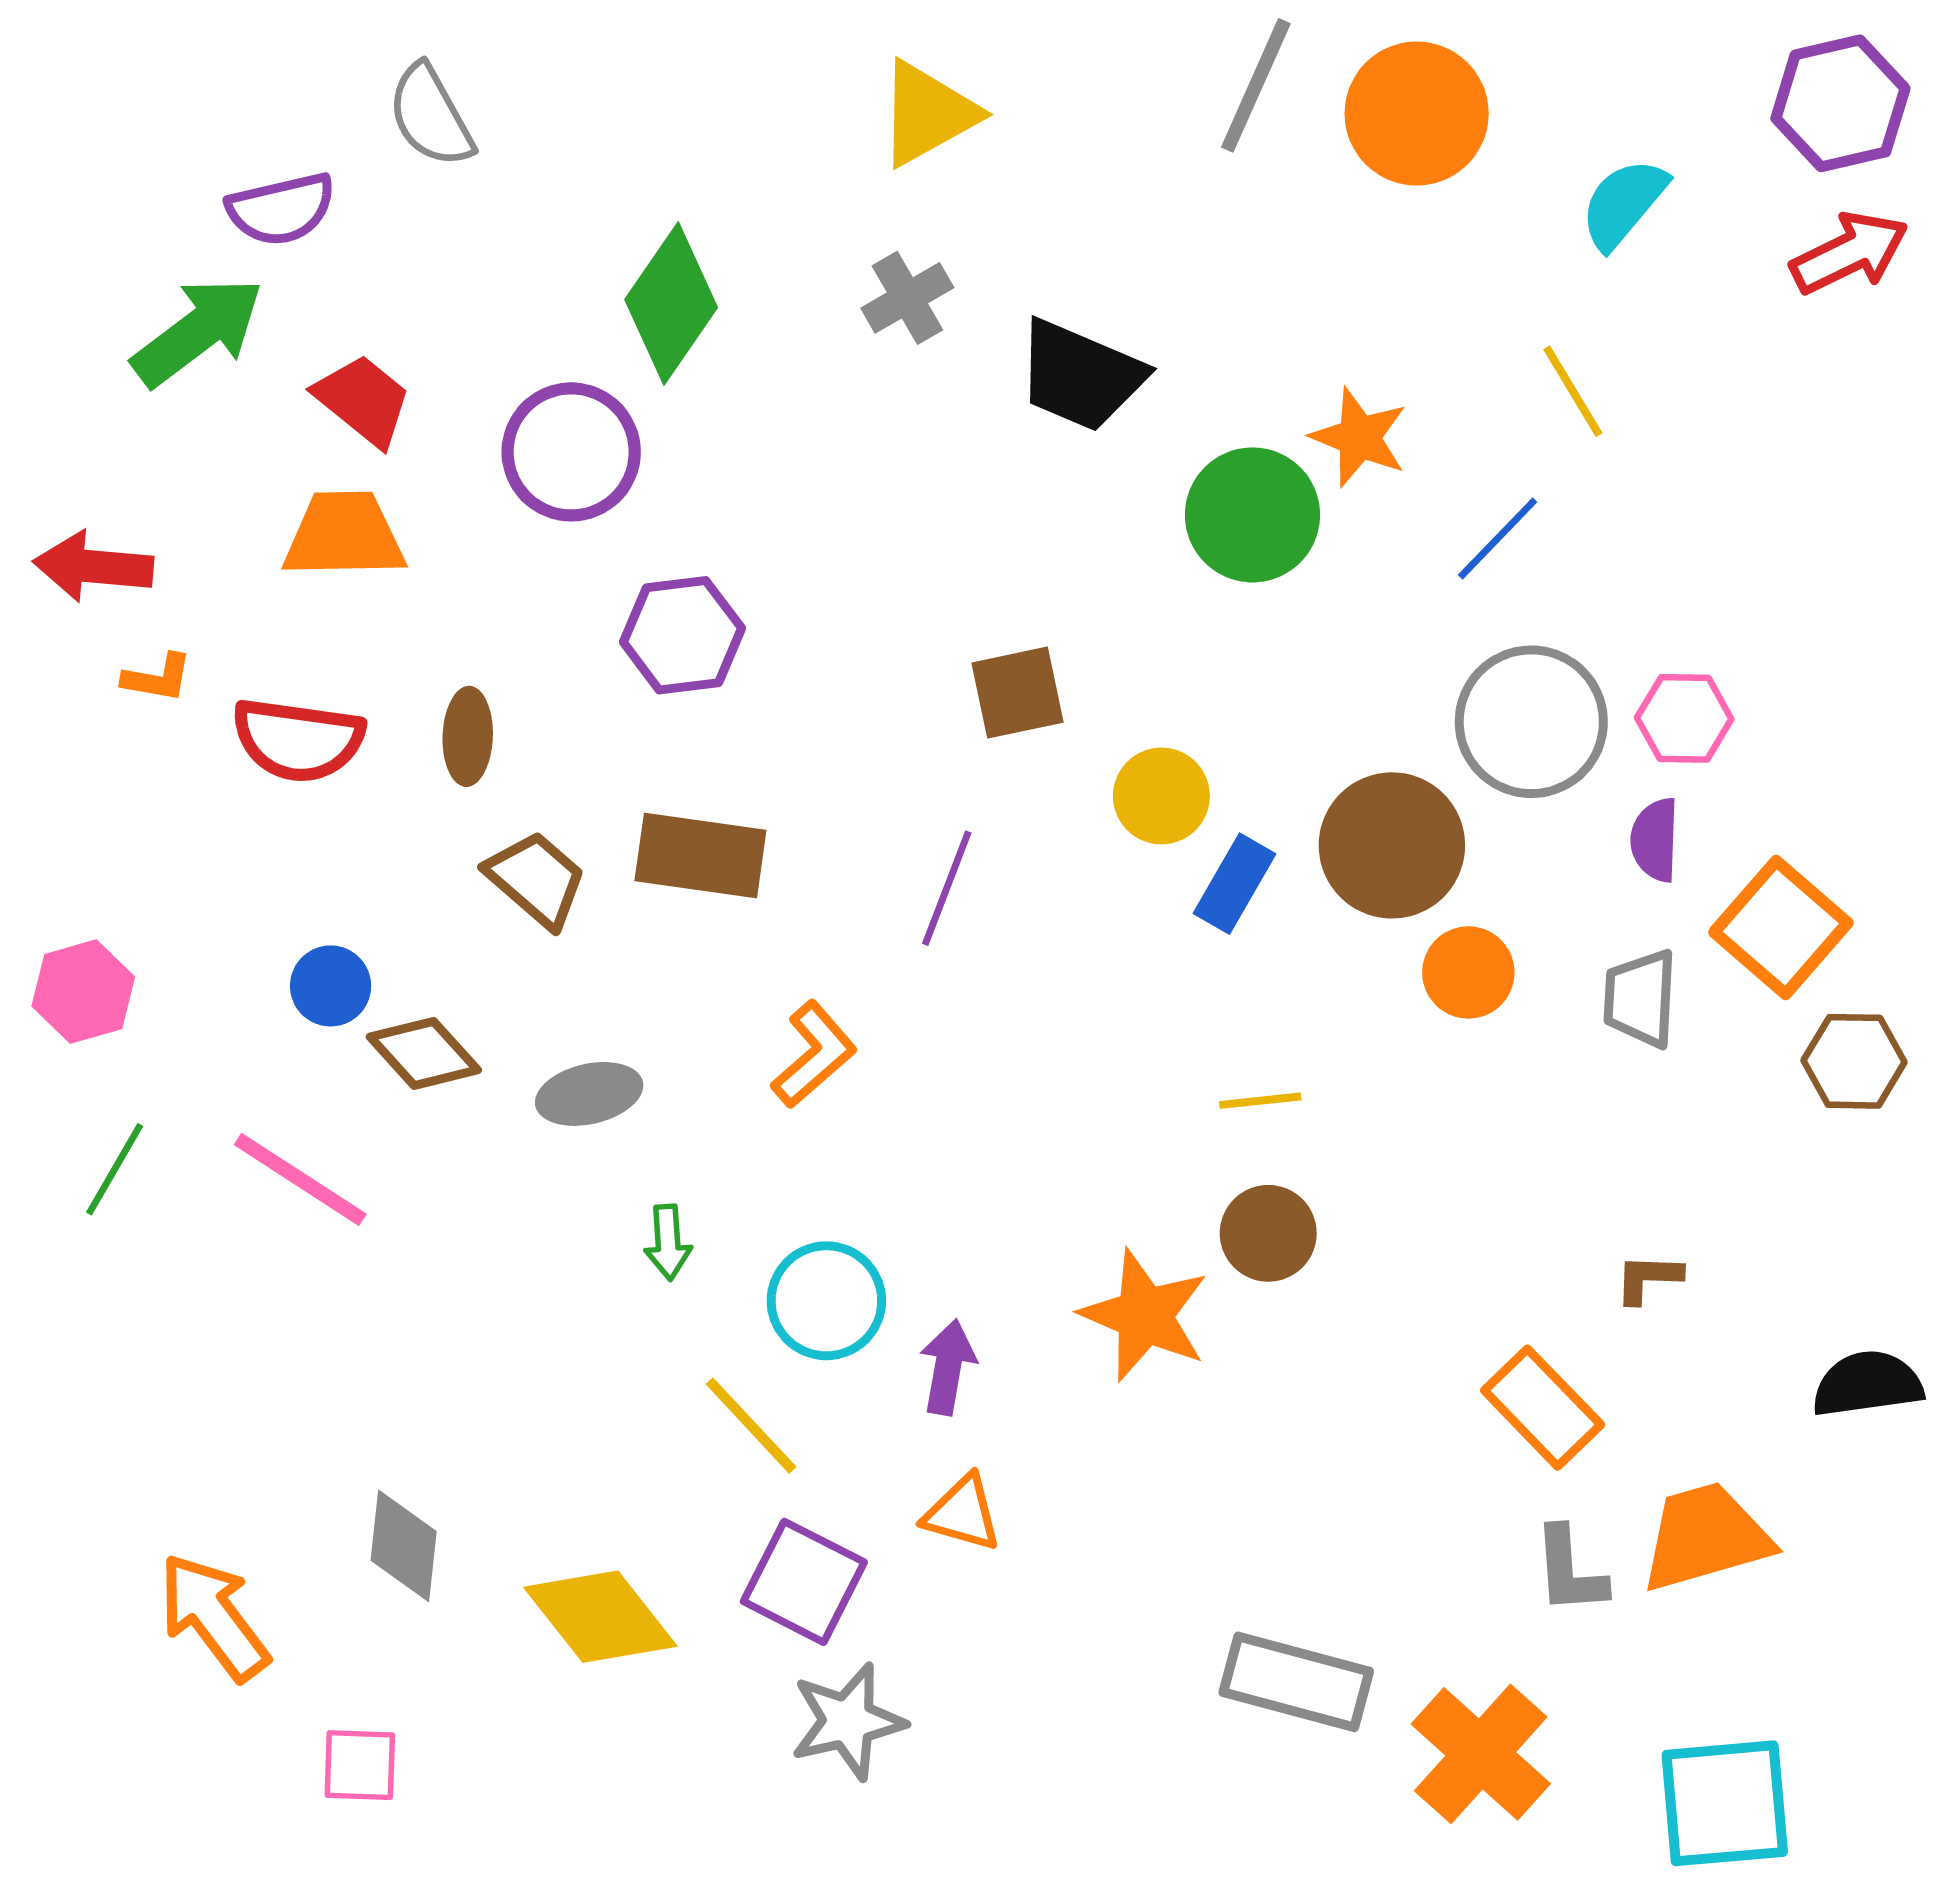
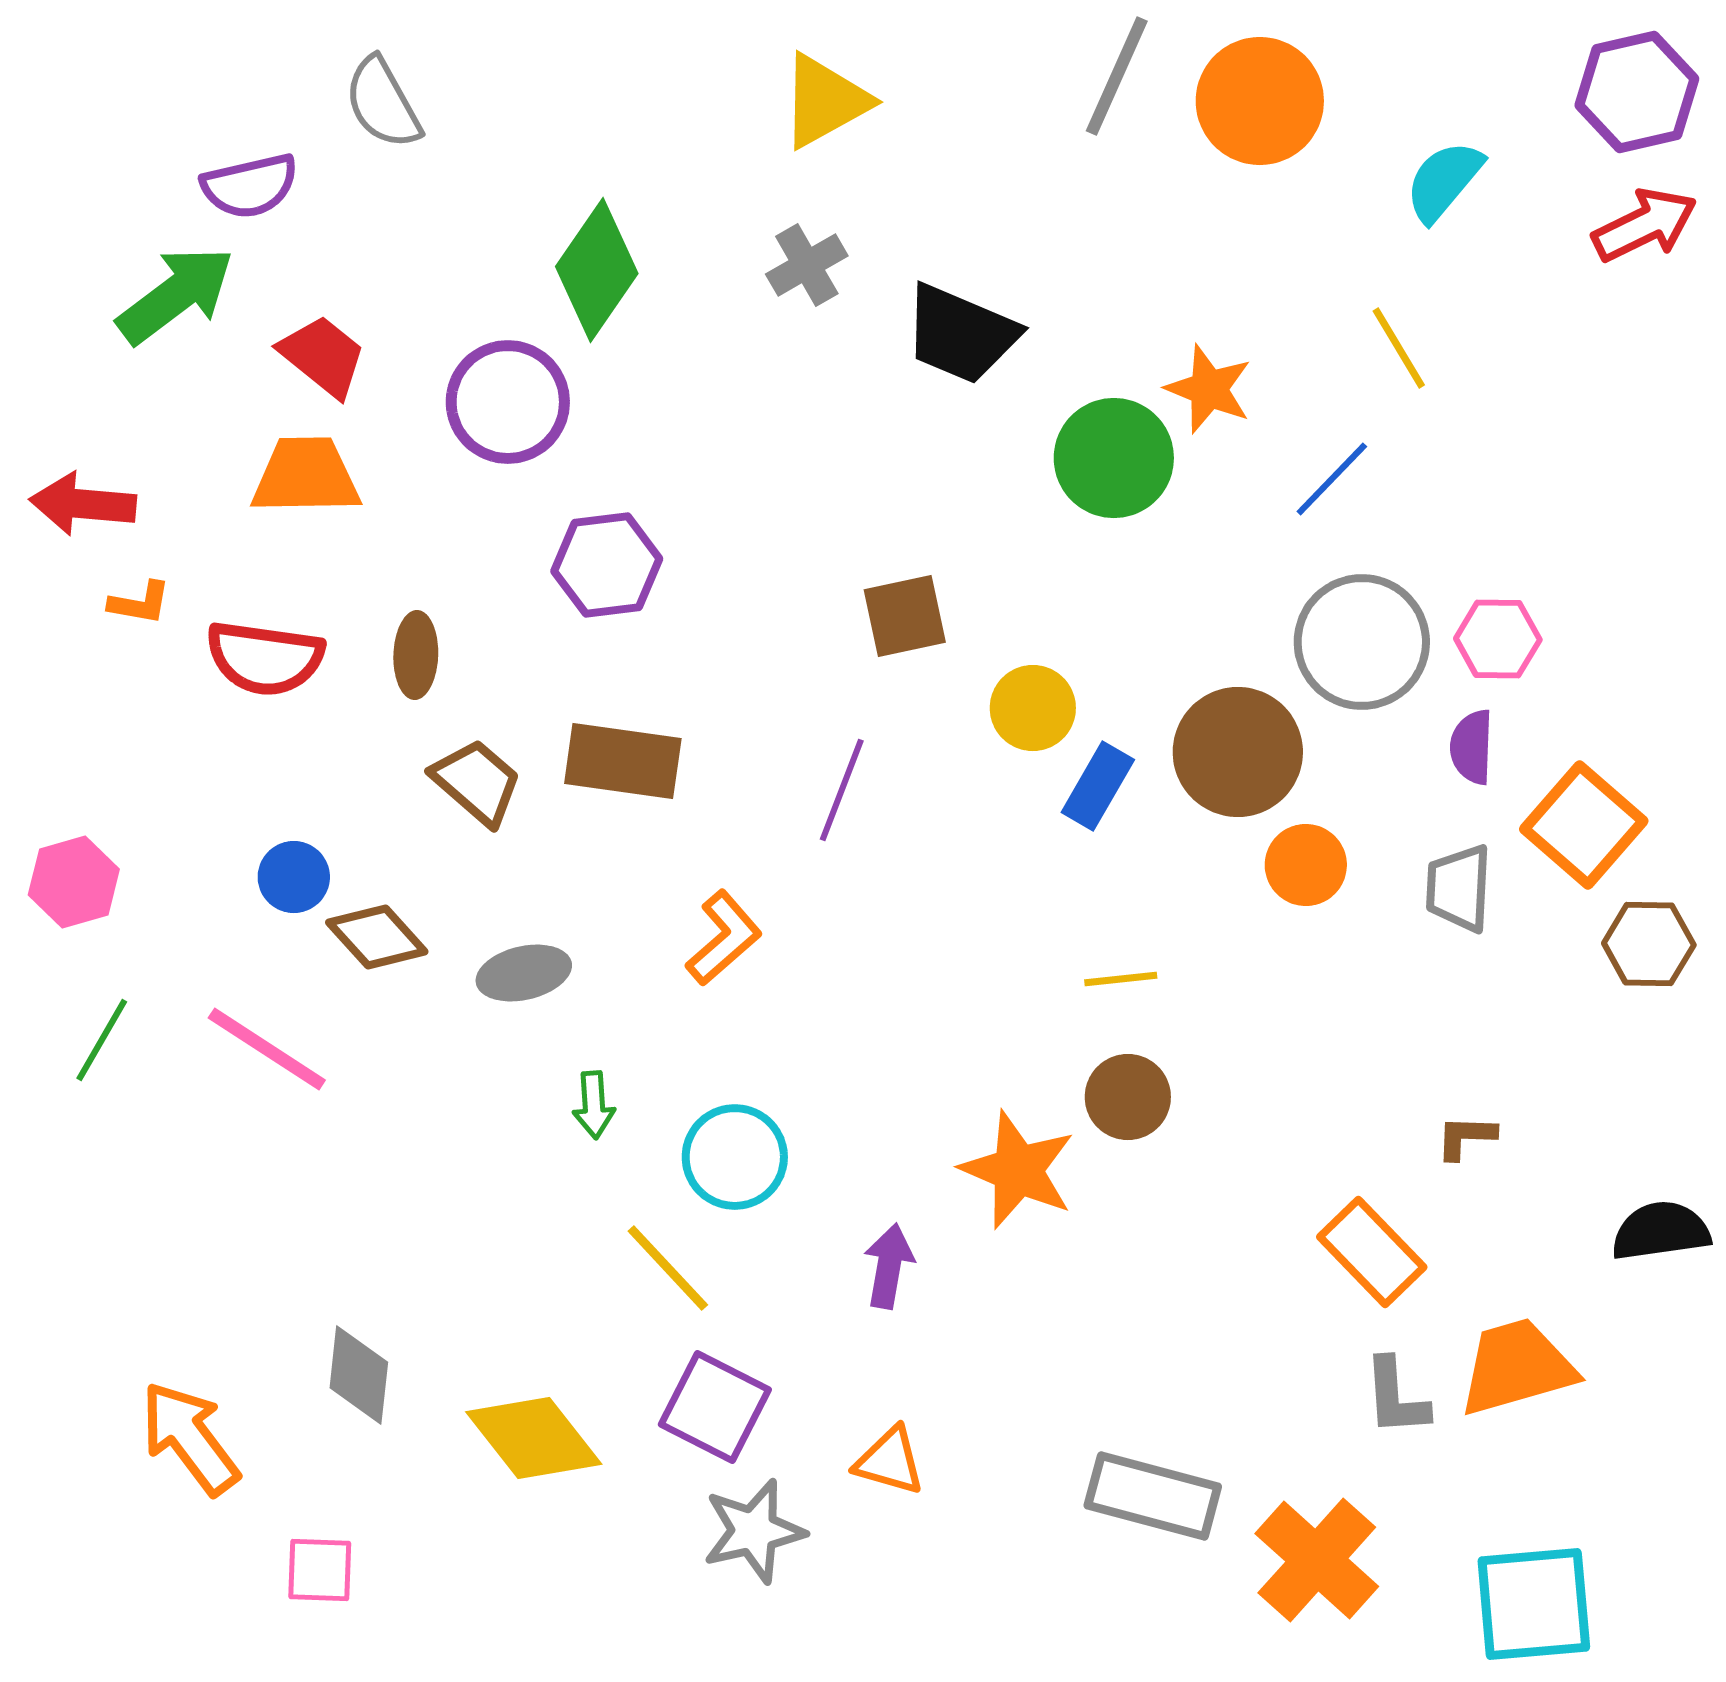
purple arrow: (948, 1367) -> (889, 1266), moved
orange triangle: (962, 1513) -> (890, 1461), moved

